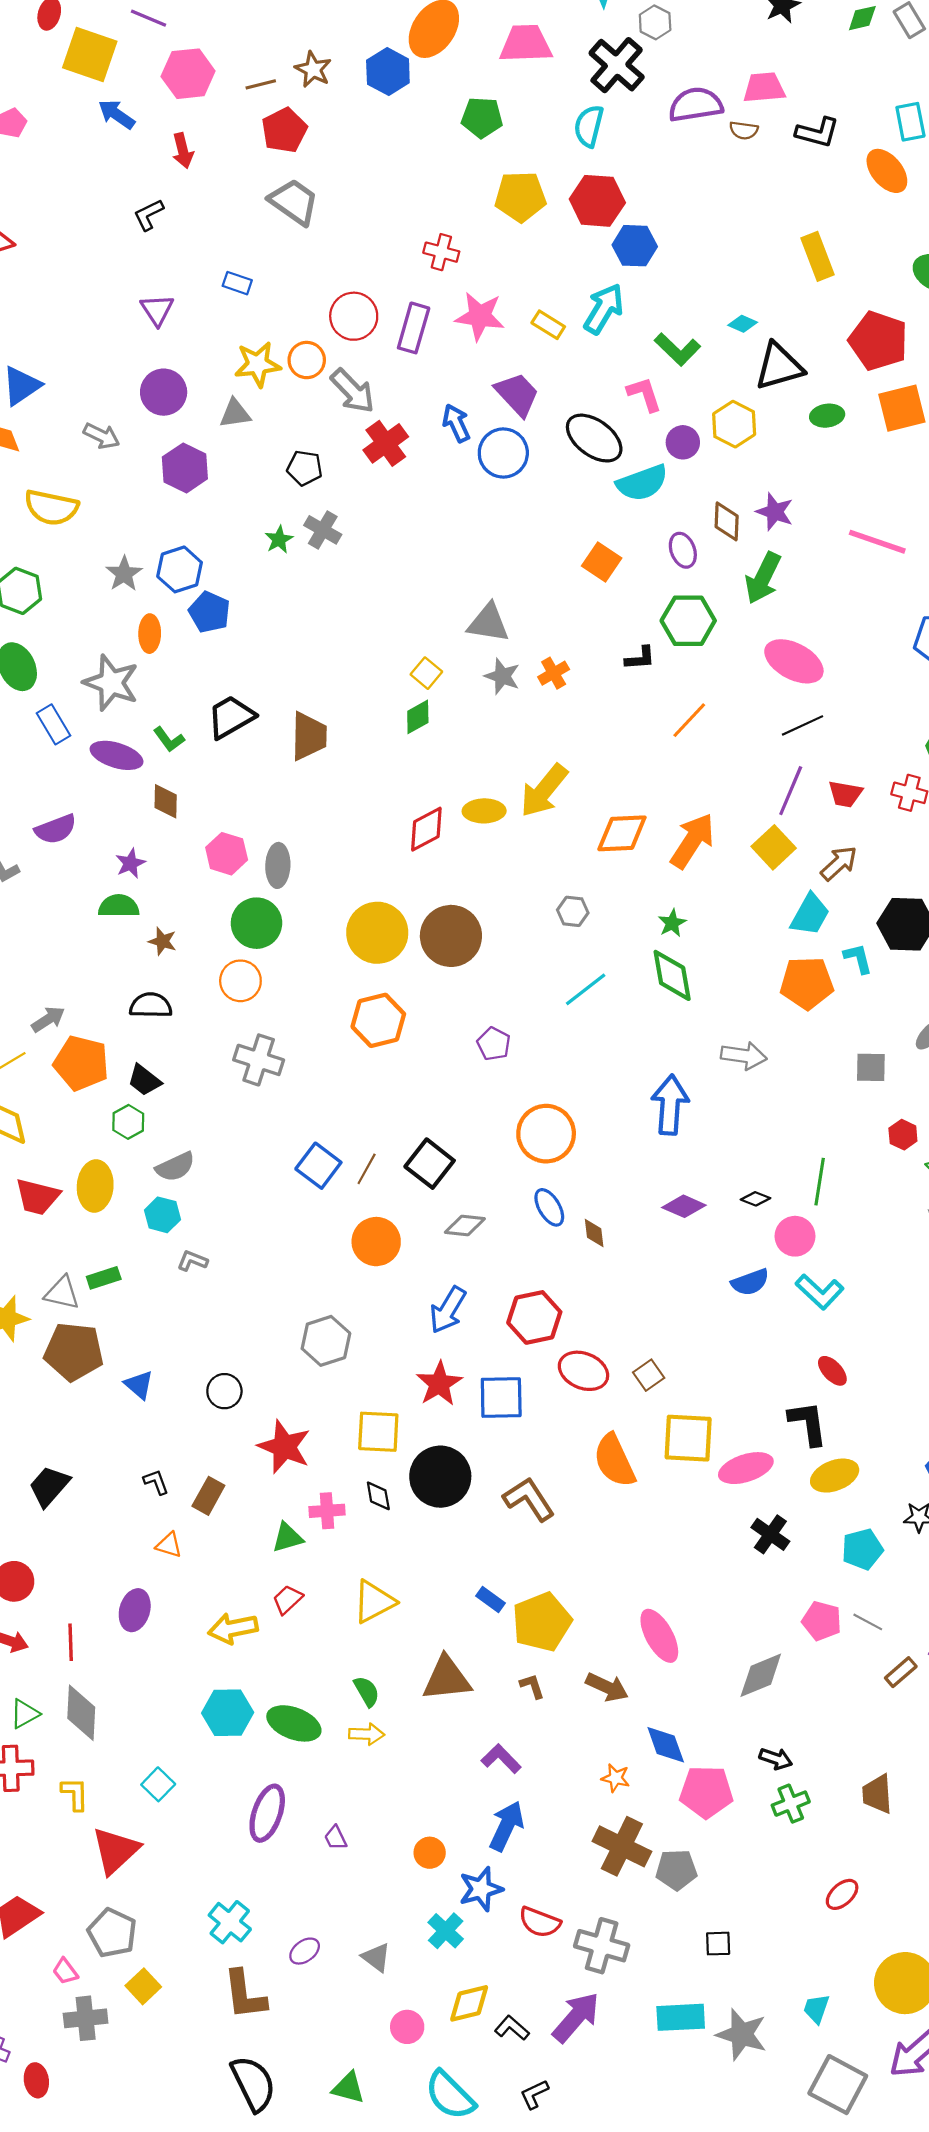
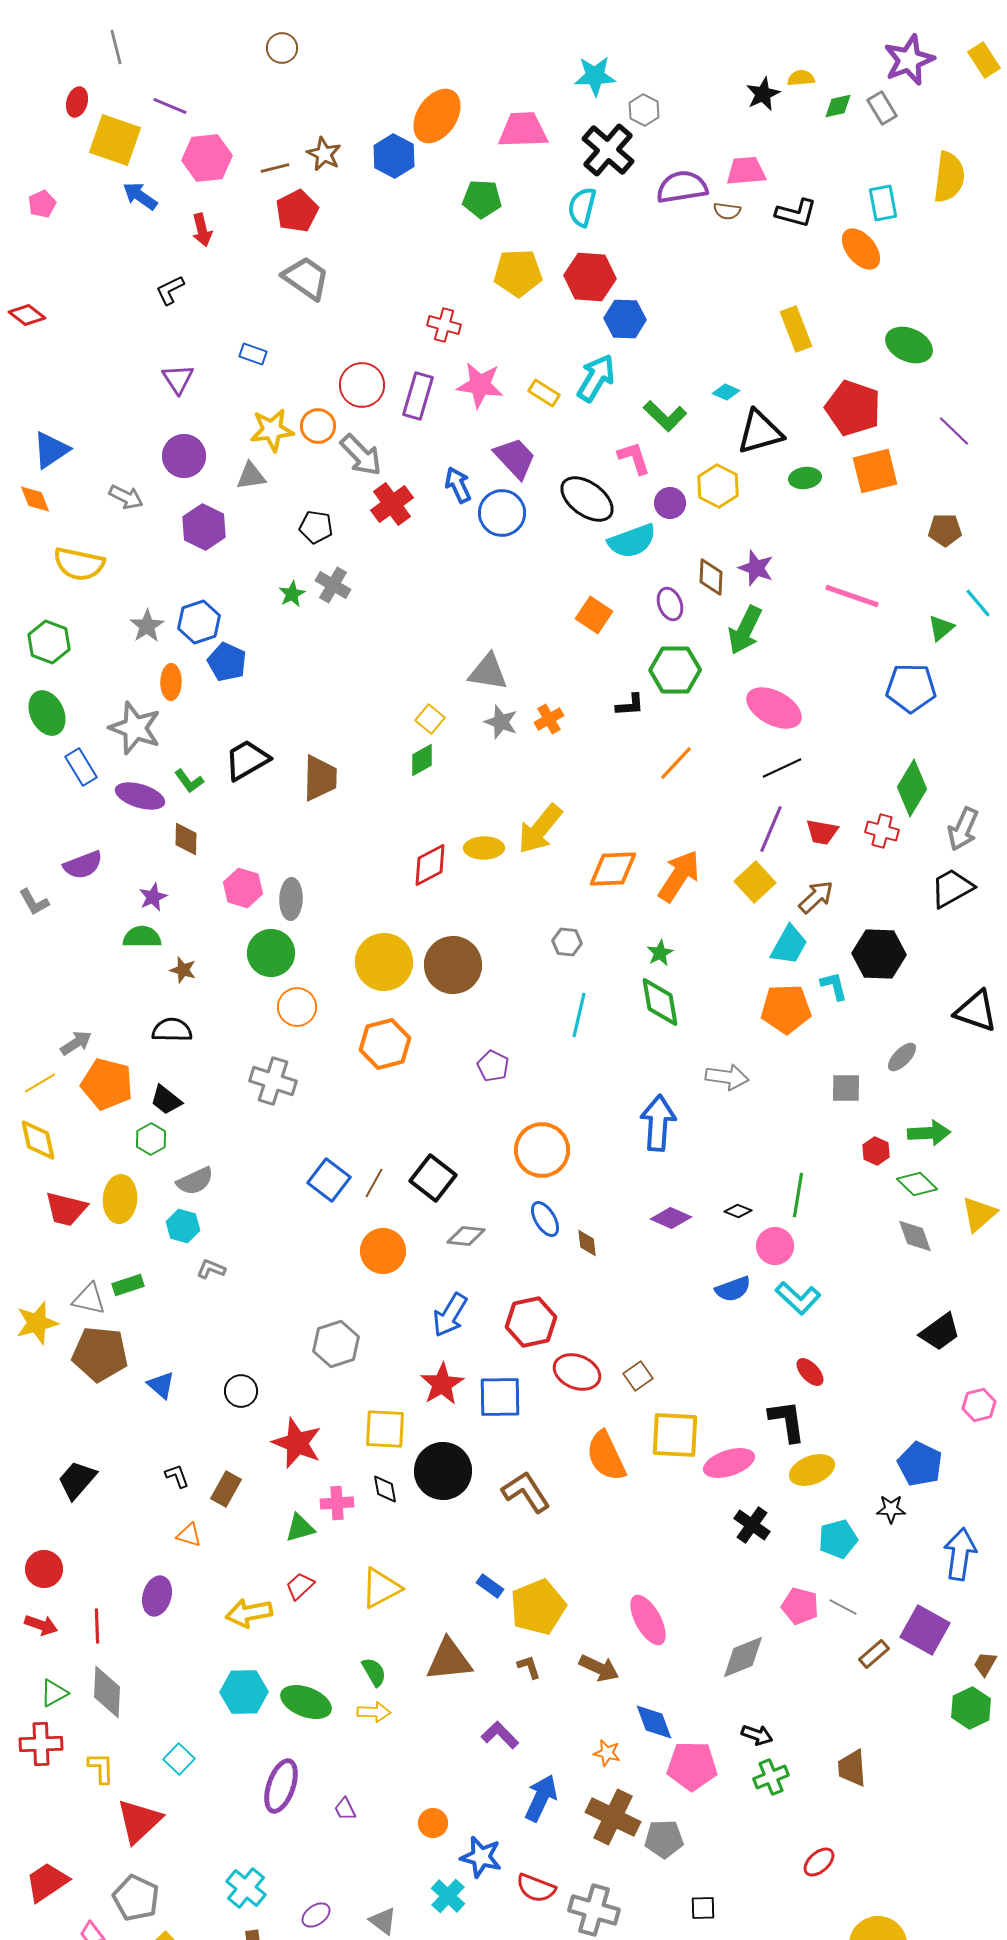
orange circle: (240, 981) -> (297, 1007), moved
cyan line: (586, 989) -> (579, 1015), turned -39
blue arrow: (507, 1826) -> (541, 1798), moved
blue star: (481, 1889) -> (481, 1857), turned 30

